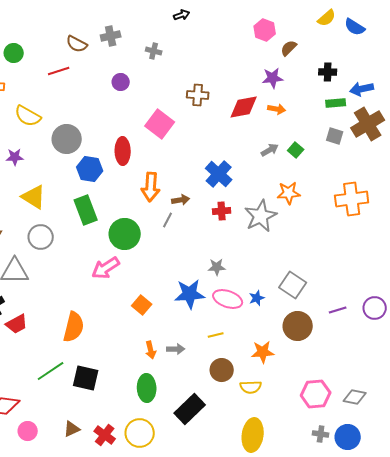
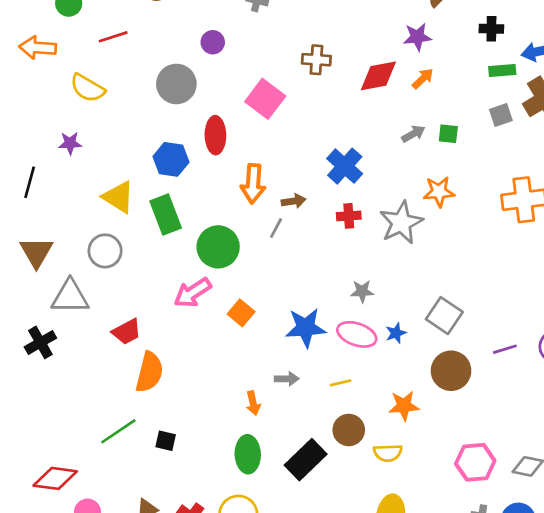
red line: (59, 71) -> (113, 37), moved
orange arrow: (277, 109) -> (423, 79), turned -54
gray square: (335, 136) -> (501, 115), turned -36
gray circle: (67, 139) -> (176, 84), moved
green square: (296, 150) -> (448, 134), turned -35
yellow triangle: (34, 197) -> (118, 197), moved
gray star: (217, 267) -> (362, 291), moved
orange square: (142, 305) -> (241, 313), moved
red trapezoid: (17, 324) -> (127, 332), moved
gray arrow: (176, 349) -> (287, 379), moved
black square: (86, 378) -> (166, 441), size x0.6
black rectangle: (190, 409) -> (306, 460), moved

